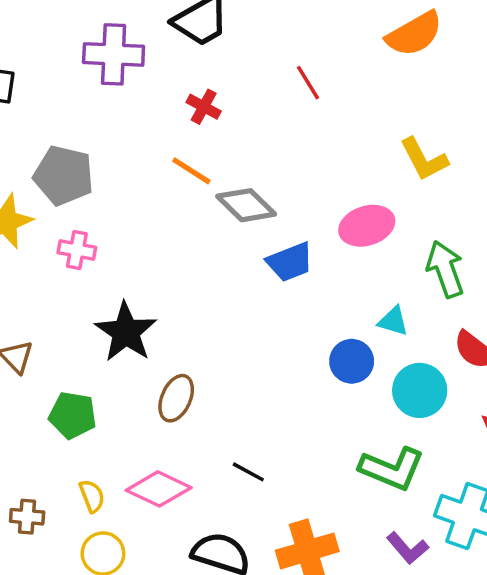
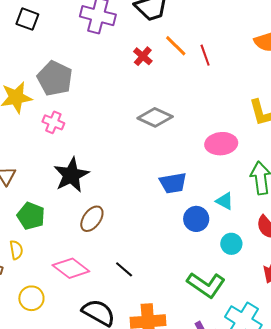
orange line: (191, 171) -> (176, 46), moved
gray diamond: (246, 205) -> (155, 117), turned -32
blue trapezoid: (290, 262) -> (173, 183), moved
cyan circle: (420, 390) -> (231, 244), size x0.7
yellow semicircle: (92, 496) -> (16, 250), moved

